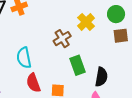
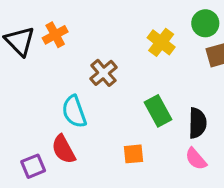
brown cross: (62, 39) -> (103, 73), moved
red semicircle: (33, 83) -> (63, 149), moved

